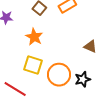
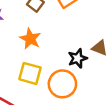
black star: (83, 79) -> (78, 58), moved

